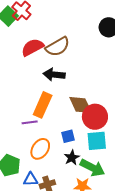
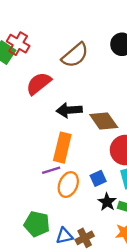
brown semicircle: (58, 47) -> (75, 55), moved
brown diamond: (81, 105) -> (104, 121), moved
orange ellipse: (40, 149) -> (68, 185), moved

